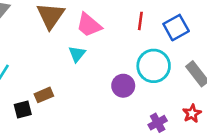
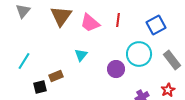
red line: (140, 21) -> (118, 20), moved
cyan triangle: (77, 54) -> (81, 55), moved

